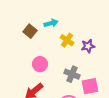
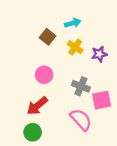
cyan arrow: (51, 23) -> (73, 23), moved
brown square: (30, 31) -> (48, 37), moved

